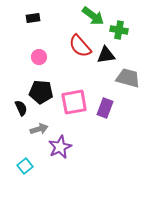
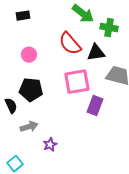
pink square: (74, 102) -> (77, 82), moved
purple star: (60, 147) -> (50, 145), size x0.6

